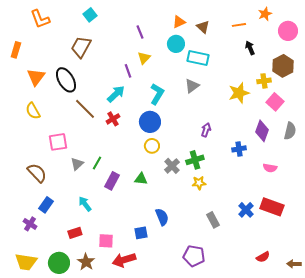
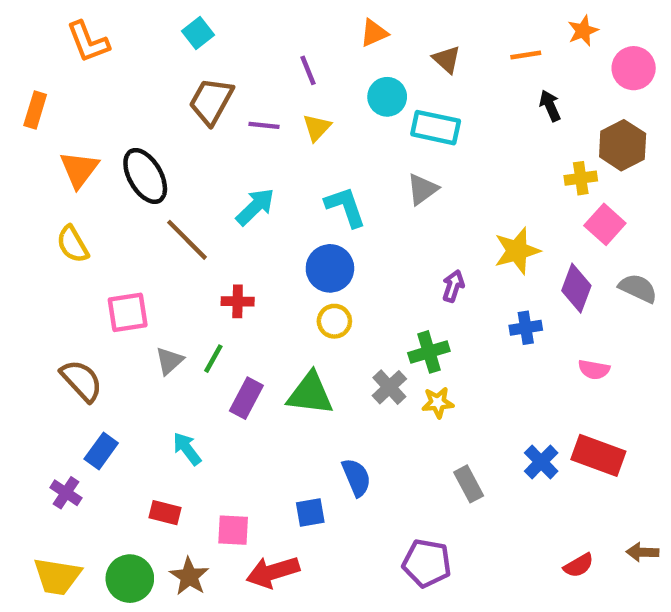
orange triangle: (179, 22) -> (374, 33), moved
brown trapezoid: (81, 47) -> (211, 101), moved
purple line: (128, 71) -> (264, 125), moved, turned -64
yellow star: (239, 93) -> (517, 251), moved
cyan L-shape: (157, 94) -> (345, 207), turned -50
red cross: (113, 119) -> (238, 301), moved, turned 32
gray semicircle: (290, 131) -> (638, 288), turned -78
gray cross: (172, 166) -> (389, 387), moved
green triangle: (141, 179) -> (310, 394), size x1.6
red rectangle: (75, 233) -> (165, 513), turned 32
brown arrow: (294, 264) -> (642, 552), moved

